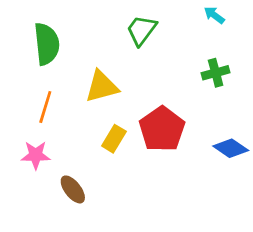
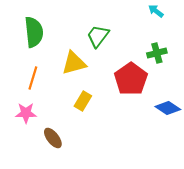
green trapezoid: (141, 30) -> (98, 36), moved
red pentagon: (162, 129) -> (131, 79), moved

